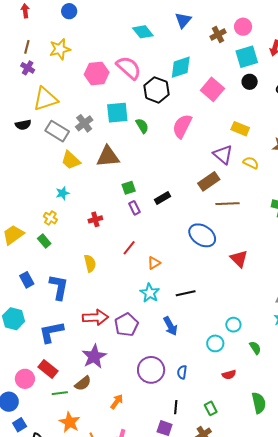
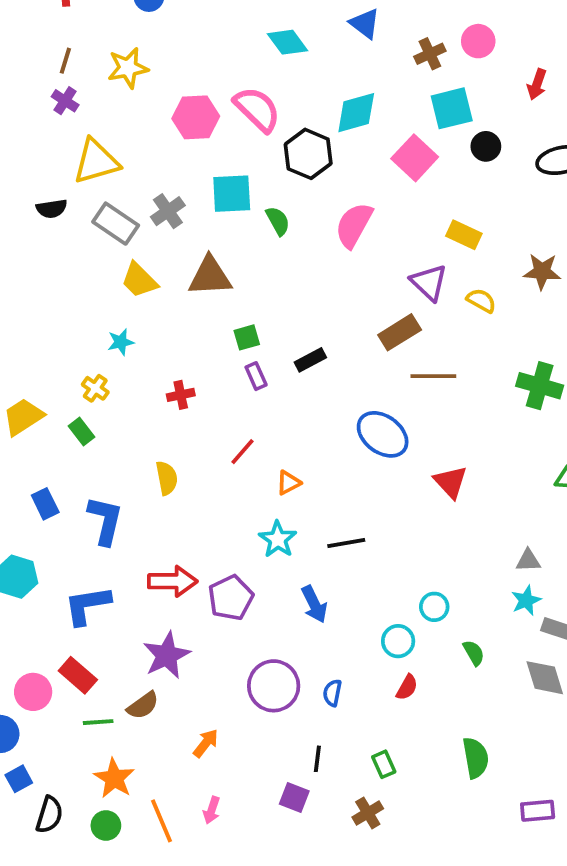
blue triangle: (183, 20) -> (365, 24), turned -36
cyan square: (247, 57) -> (452, 108), moved
red semicircle: (229, 375) -> (407, 687), moved, turned -48

